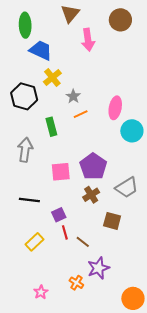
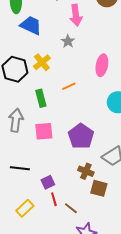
yellow cross: (52, 77) -> (42, 62), moved
gray star: (73, 96) -> (68, 41), moved
pink ellipse: (115, 108) -> (102, 65), moved
pink square: (61, 172) -> (44, 131), moved
brown cross: (91, 195) -> (86, 171), moved, turned -35

